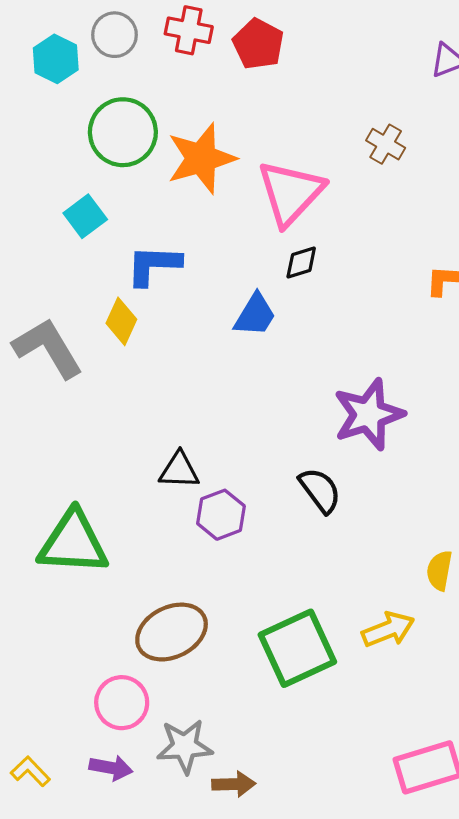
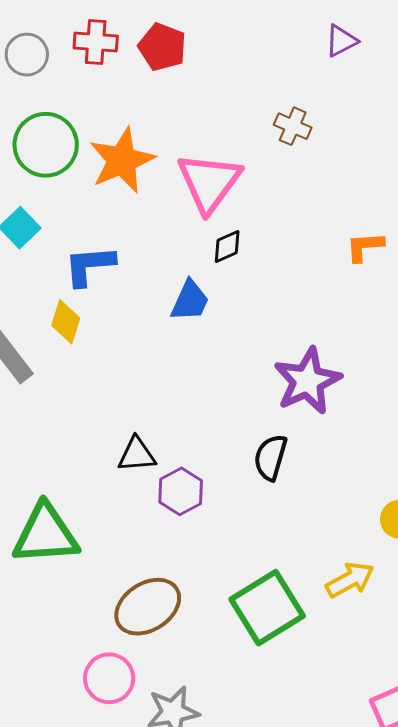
black semicircle: (320, 490) -> (271, 457), turned -120

